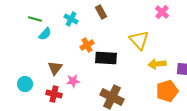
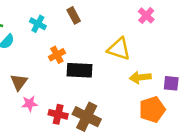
yellow triangle: (139, 40) -> (119, 49), turned -30
pink star: (73, 81) -> (30, 104), moved
red cross: (54, 94) -> (58, 114), moved

